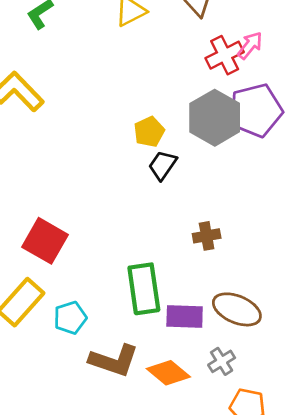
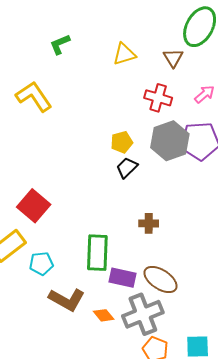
red cross: (225, 55) -> (158, 98), moved, turned 32
gray cross: (222, 361) -> (143, 314), size x2.0
orange diamond: (168, 373) -> (104, 315), size x0.7

